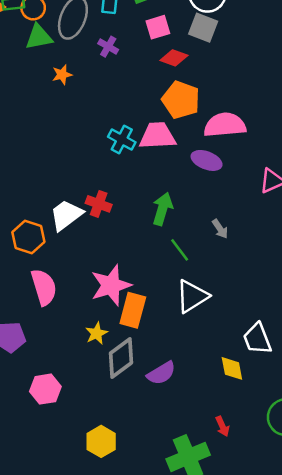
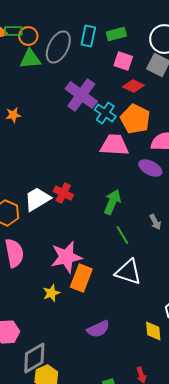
pink square: (158, 27) -> (123, 61), turned 30
purple cross: (108, 47) -> (81, 95), moved, size x2.0
orange star: (62, 75) -> (13, 115), moved
cyan cross: (122, 140) -> (105, 113), moved
white triangle: (192, 296) -> (128, 272), turned 44
gray diamond: (121, 358) -> (34, 358), moved

